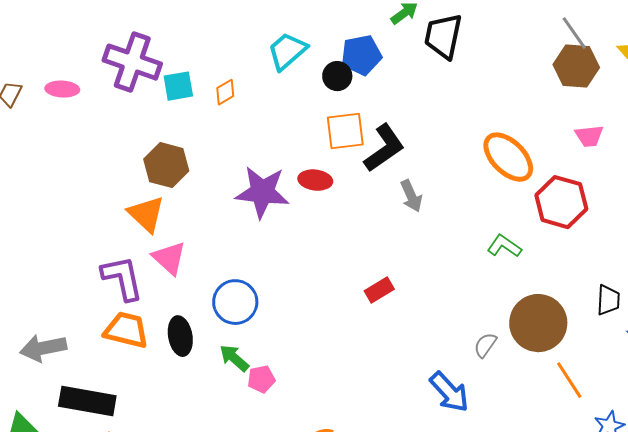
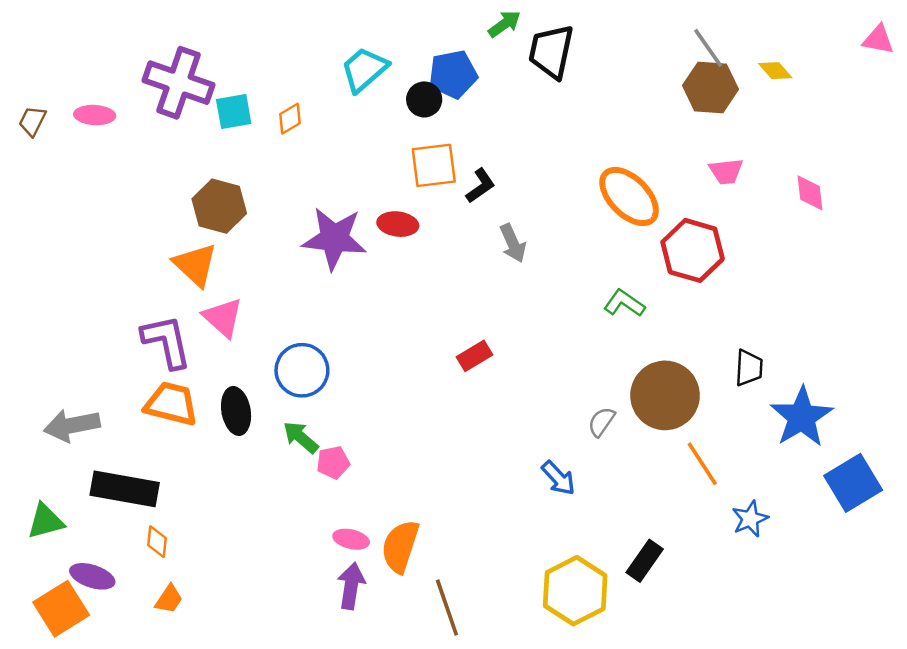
black L-shape: (384, 148) -> (480, 186), size x0.6
blue arrow: (449, 392) -> (558, 478), size x0.7

